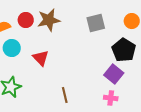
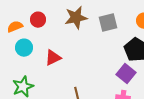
brown star: (49, 20) -> (76, 18), moved
red triangle: (41, 58) -> (53, 58), turned 48

